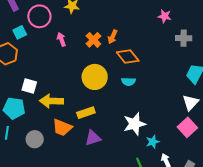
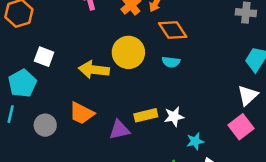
yellow arrow: (51, 101) -> (94, 70), moved
cyan pentagon: (14, 108) -> (22, 83), turned 30
yellow rectangle: (86, 113) -> (146, 115), moved
white star: (134, 124) -> (174, 117), size x0.7

